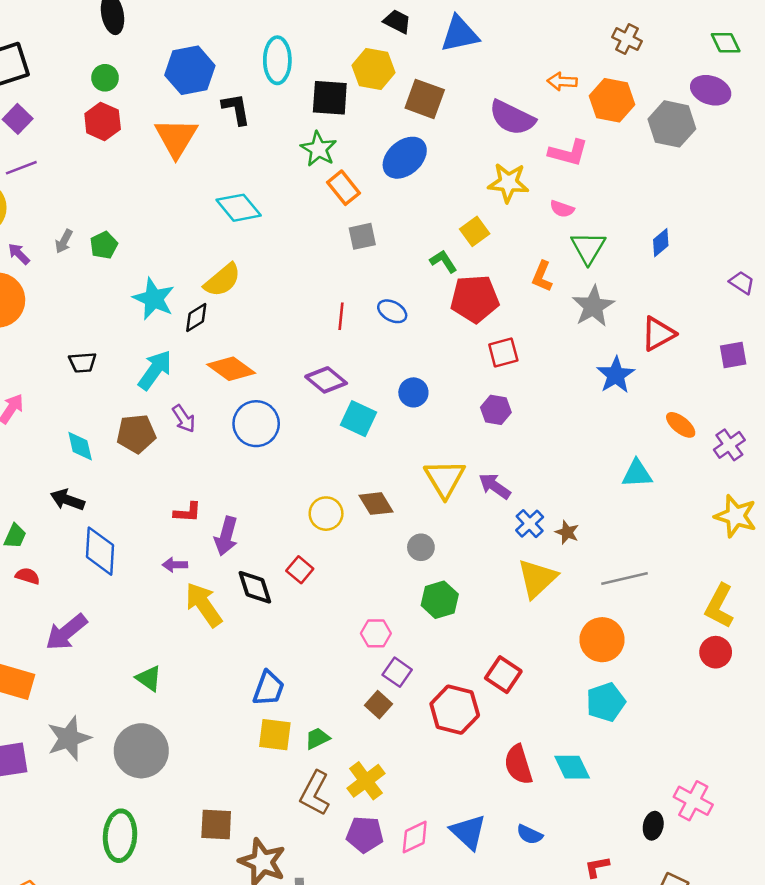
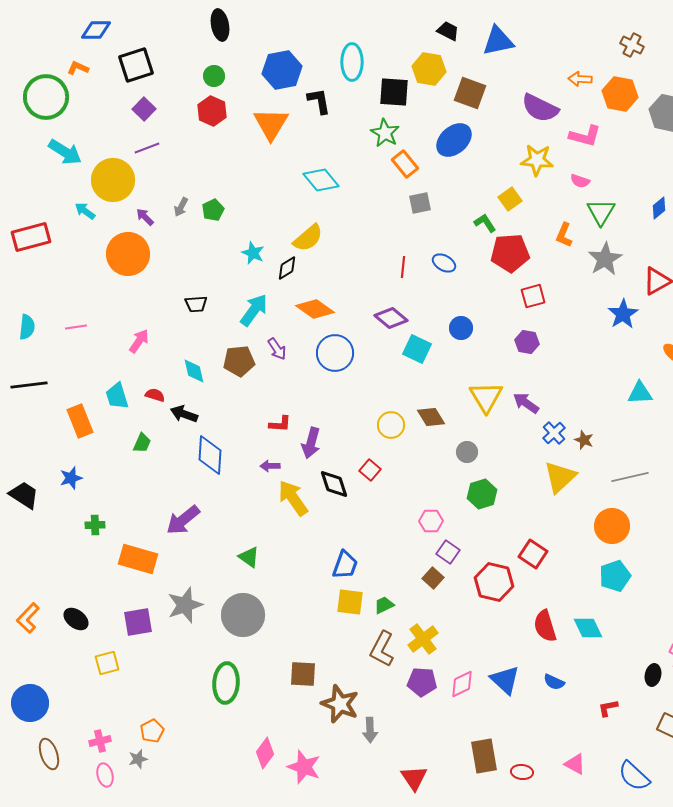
cyan star: (154, 299) -> (253, 253), size x0.7
red semicircle: (28, 576) -> (155, 395), moved

